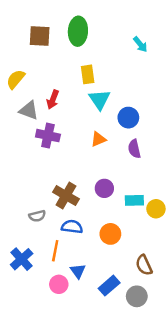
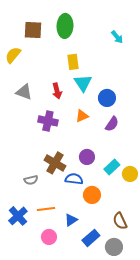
yellow semicircle: (16, 79) -> (13, 55), moved
red arrow: (53, 100) -> (57, 91), moved, turned -35
purple cross: (48, 136) -> (48, 121), moved
purple semicircle: (134, 149) -> (112, 124), turned -133
cyan rectangle: (134, 200) -> (112, 167), turned -42
blue semicircle: (72, 227) -> (74, 179), moved
orange line: (55, 251) -> (46, 209), turned 72
blue triangle: (78, 271) -> (71, 220), moved, turned 32

